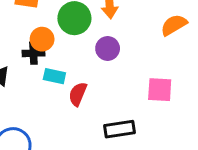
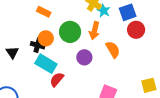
orange semicircle: (174, 25) -> (113, 50), moved, turned 72
cyan rectangle: (54, 76) -> (46, 64), size x1.5

